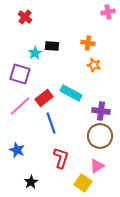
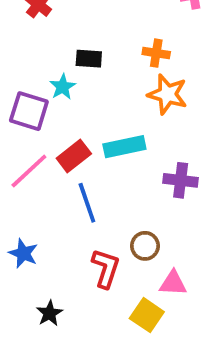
cyan star: (35, 53) -> (63, 87), moved
orange star: (94, 65) -> (167, 94), size x1.5
cyan rectangle: (71, 93) -> (124, 147), turned -40
brown circle: (100, 136) -> (145, 246), moved, size x0.6
pink triangle: (97, 166) -> (173, 283), turned 35

